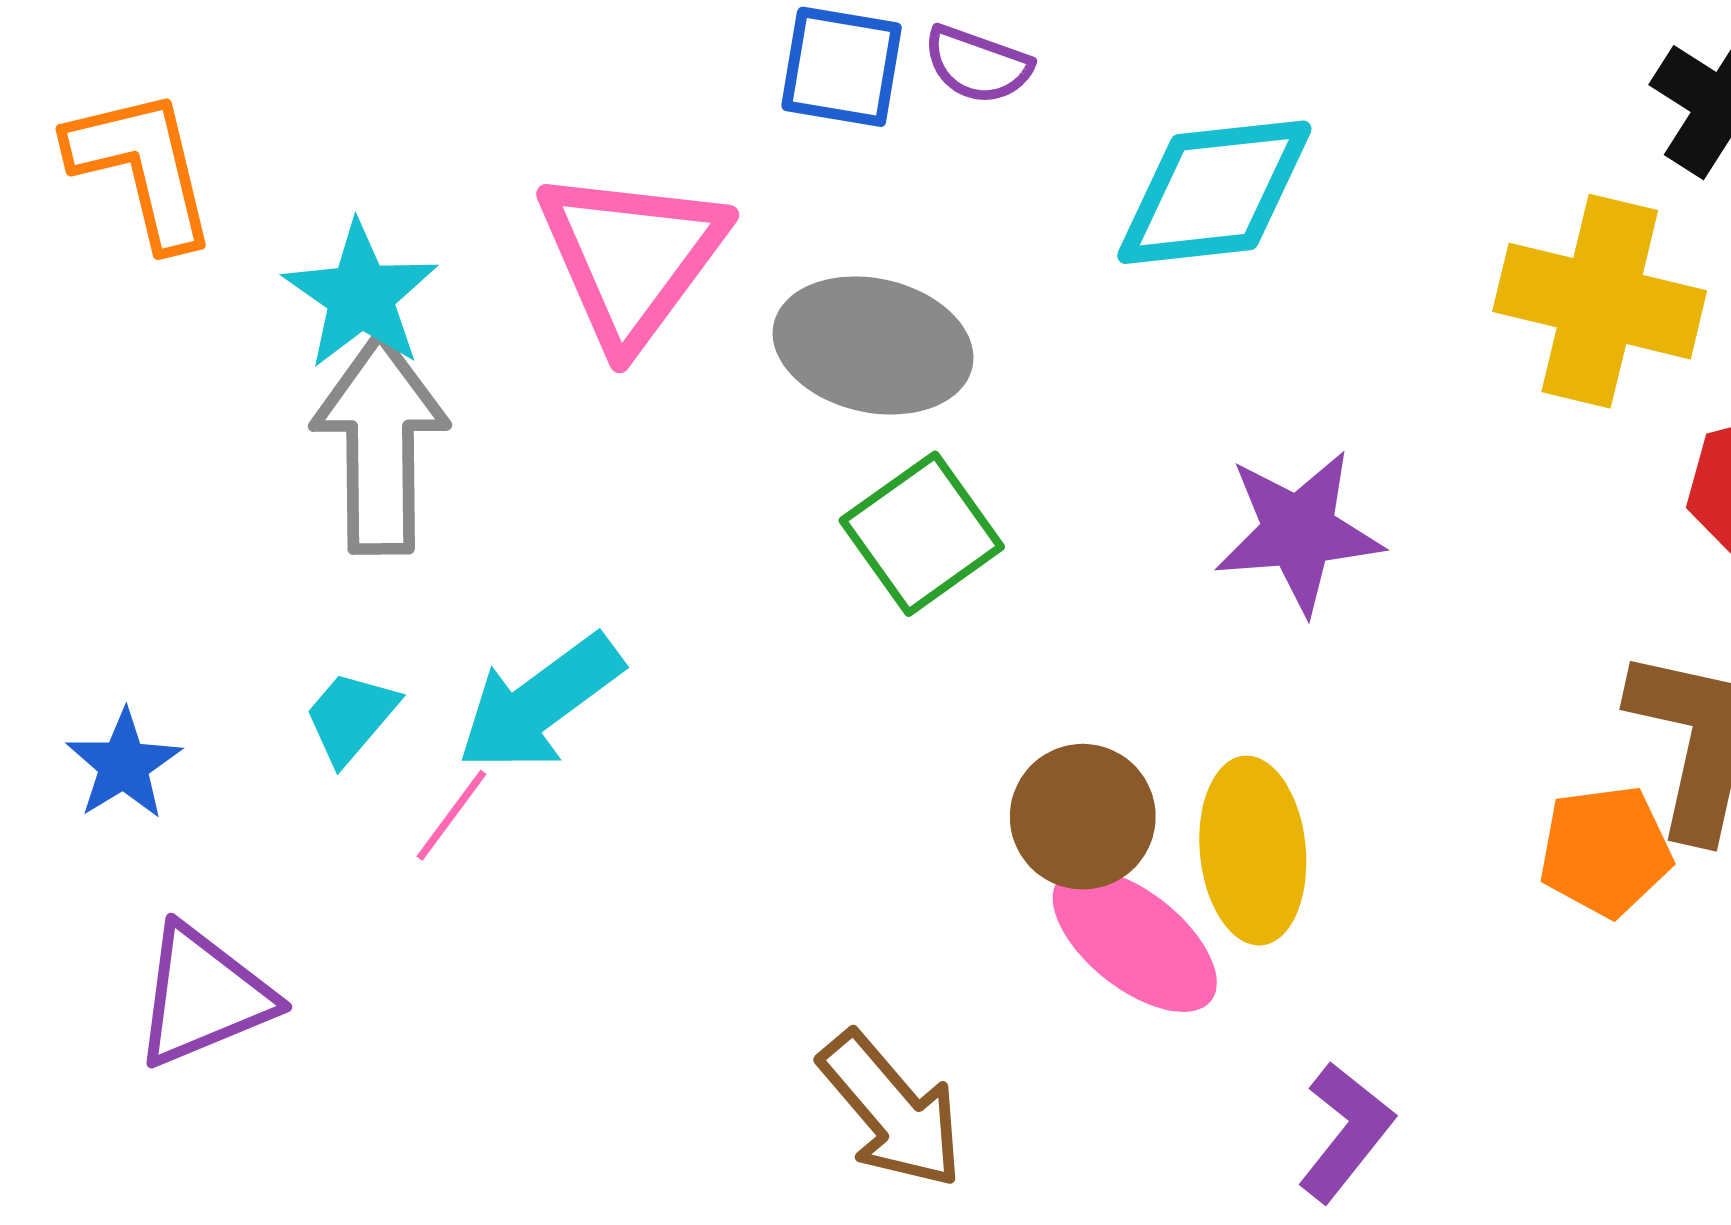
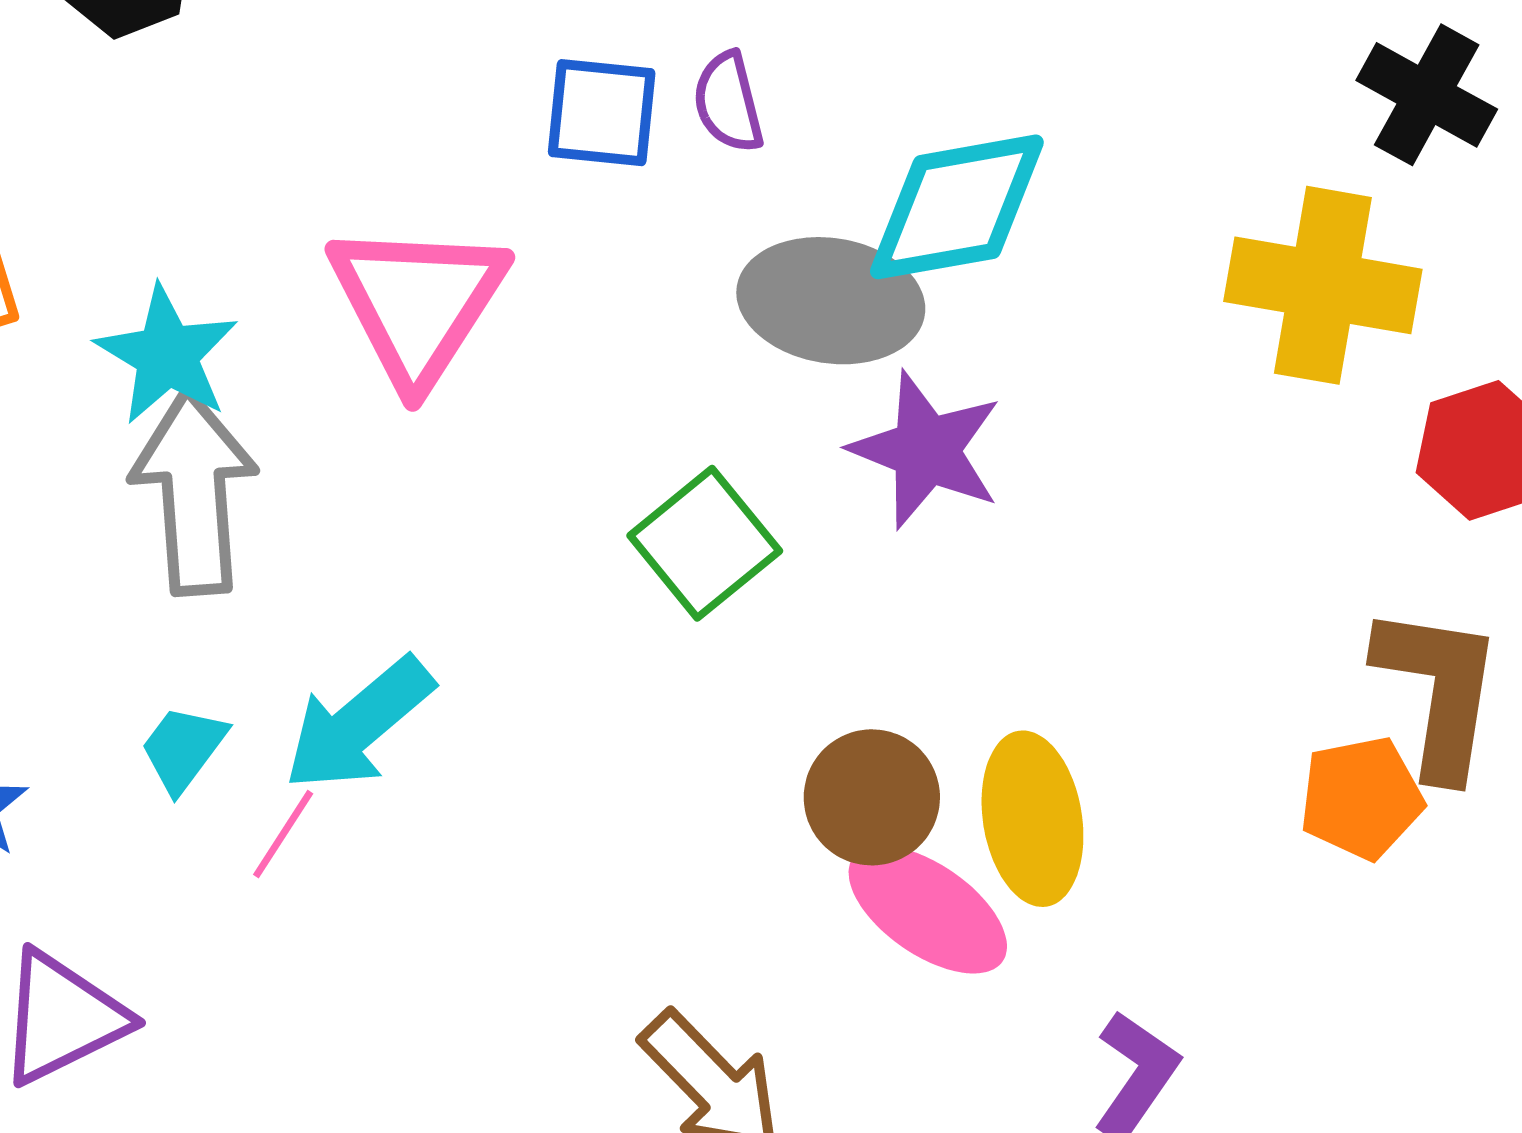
purple semicircle: (978, 65) -> (728, 102), turned 60
gray ellipse: (873, 345) -> (831, 301), moved
purple star: (1299, 532) -> (926, 450), moved, turned 30

